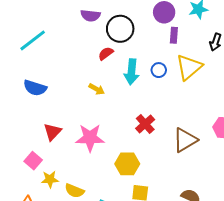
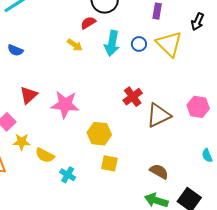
yellow triangle: (189, 67) -> (169, 44), turned -40
blue semicircle: (35, 88) -> (15, 50), size x0.7
yellow arrow: (97, 89) -> (75, 45), moved
red cross: (145, 124) -> (133, 97), moved

